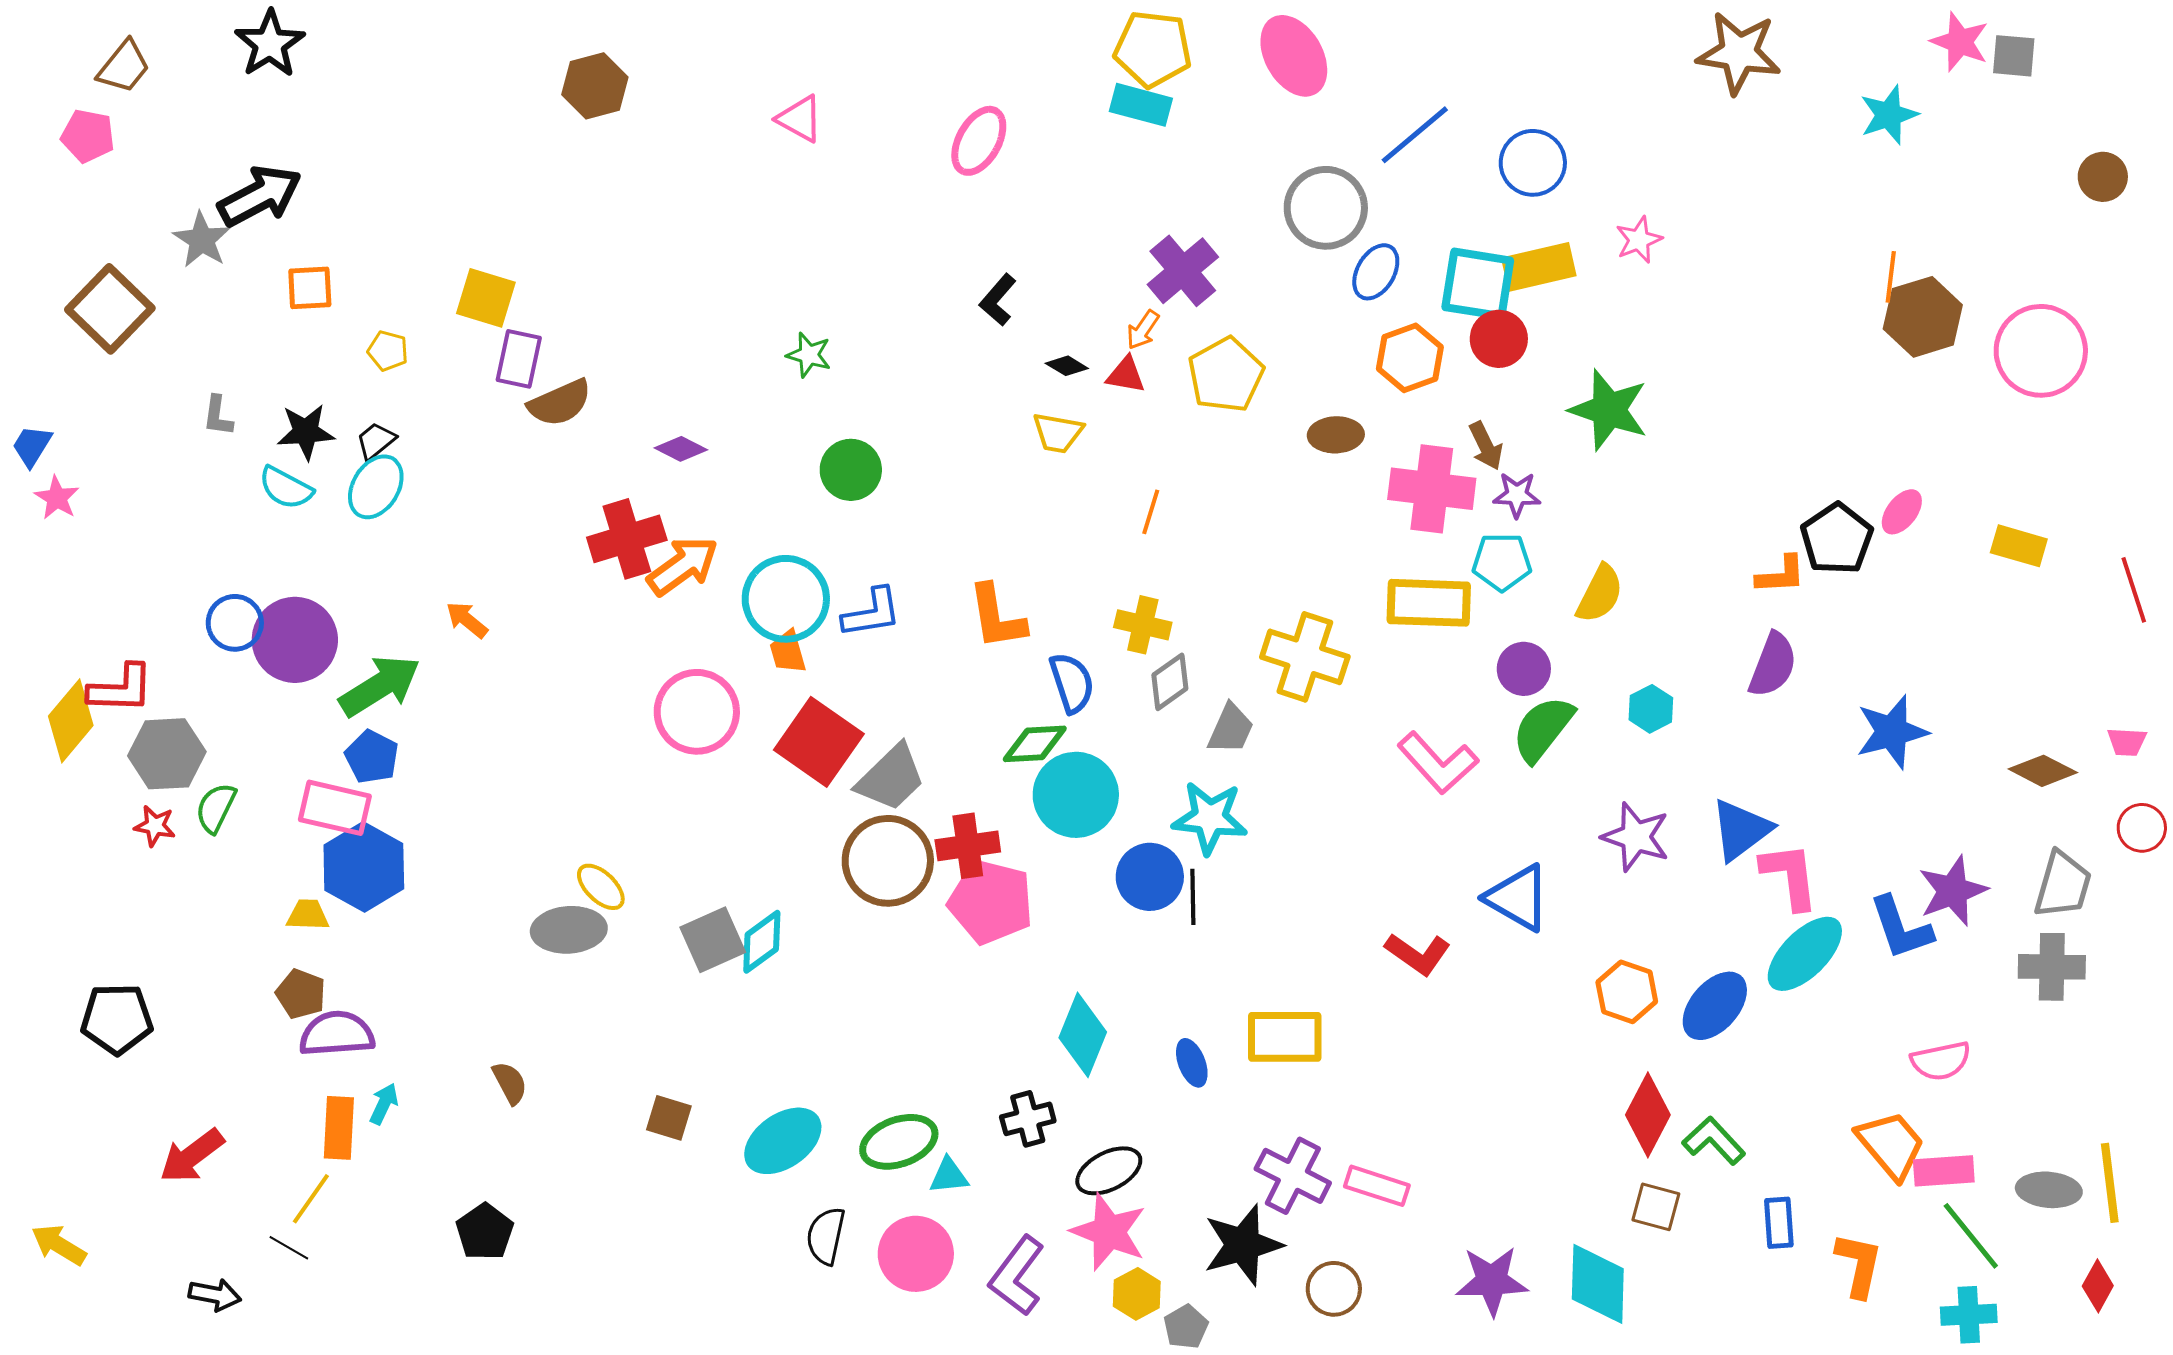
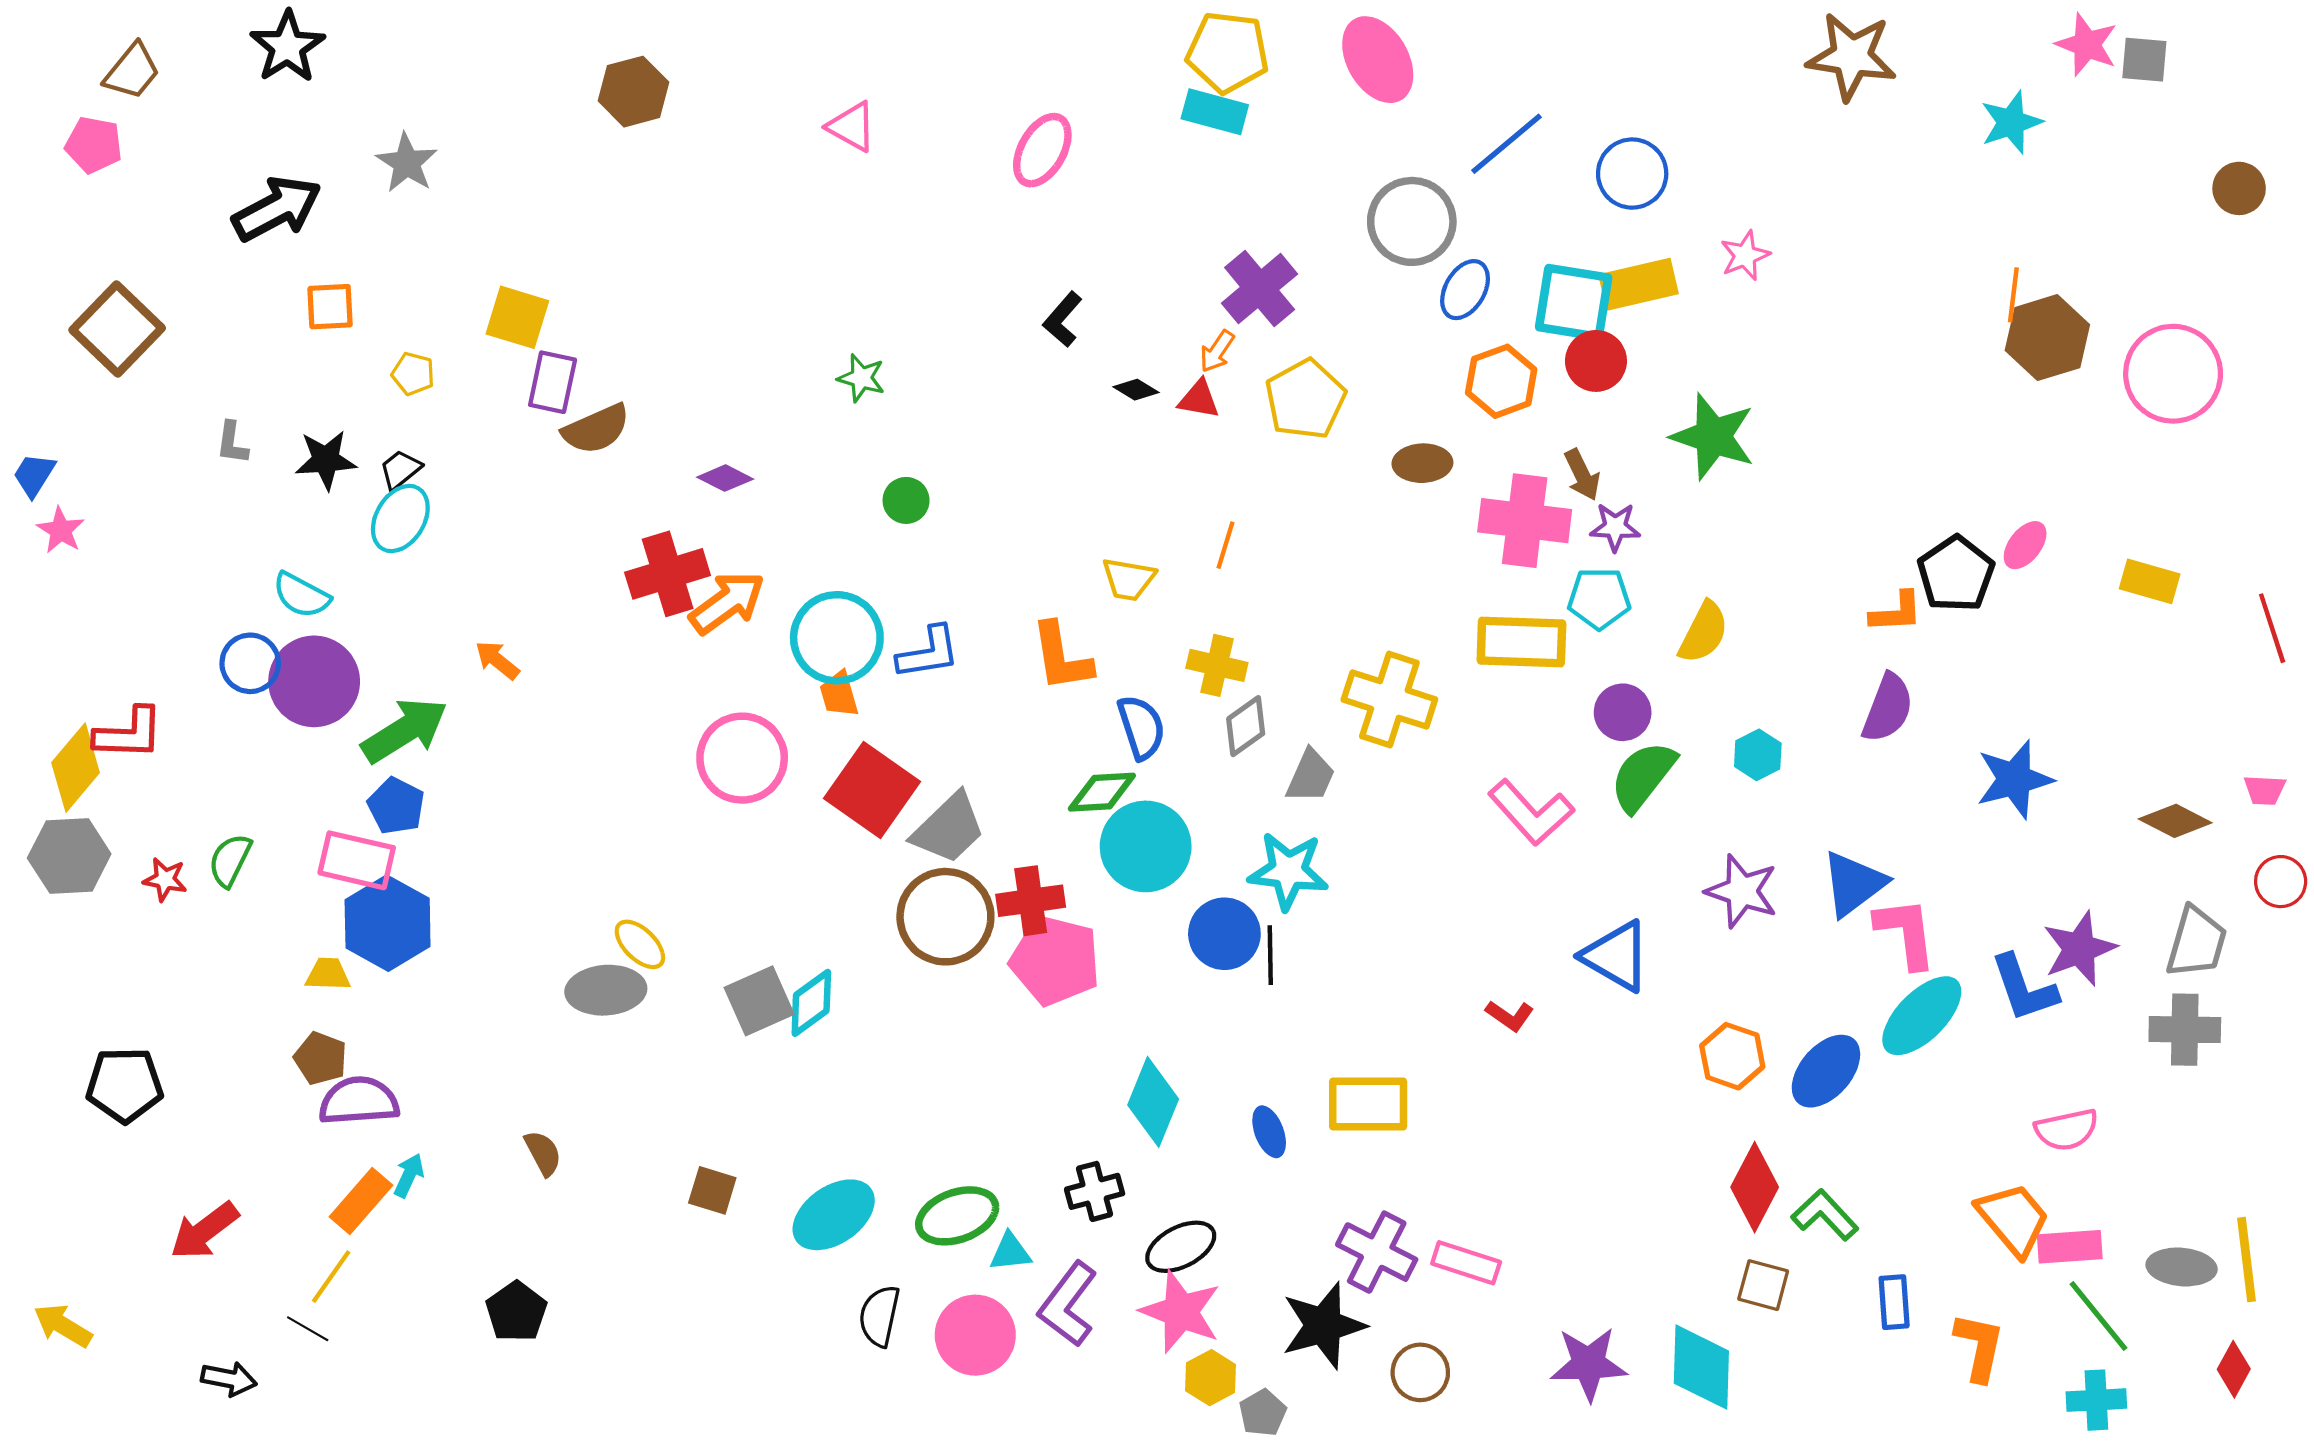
gray star: (202, 240) -> (407, 163), moved
yellow trapezoid: (1058, 433) -> (1129, 579), moved
green circle: (851, 470) -> (906, 500), size x0.7
cyan semicircle: (286, 488) -> (301, 595), moved
gray hexagon: (167, 754) -> (69, 856), moved
red L-shape: (1418, 954) -> (1510, 1016), size x0.7
orange rectangle: (339, 1128) -> (361, 1201), turned 38
purple L-shape: (1017, 1276) -> (1068, 1304), moved

